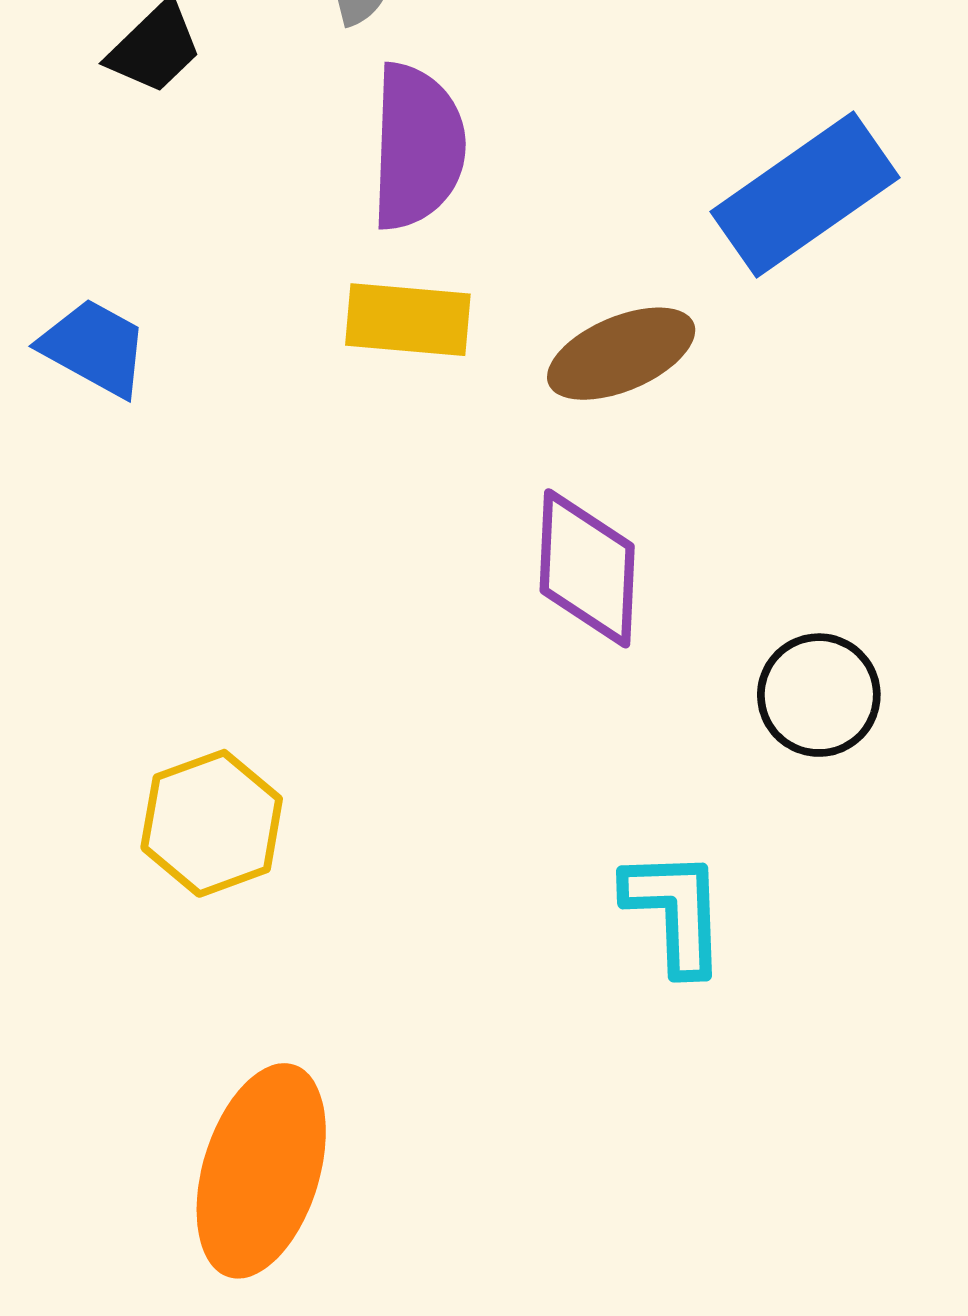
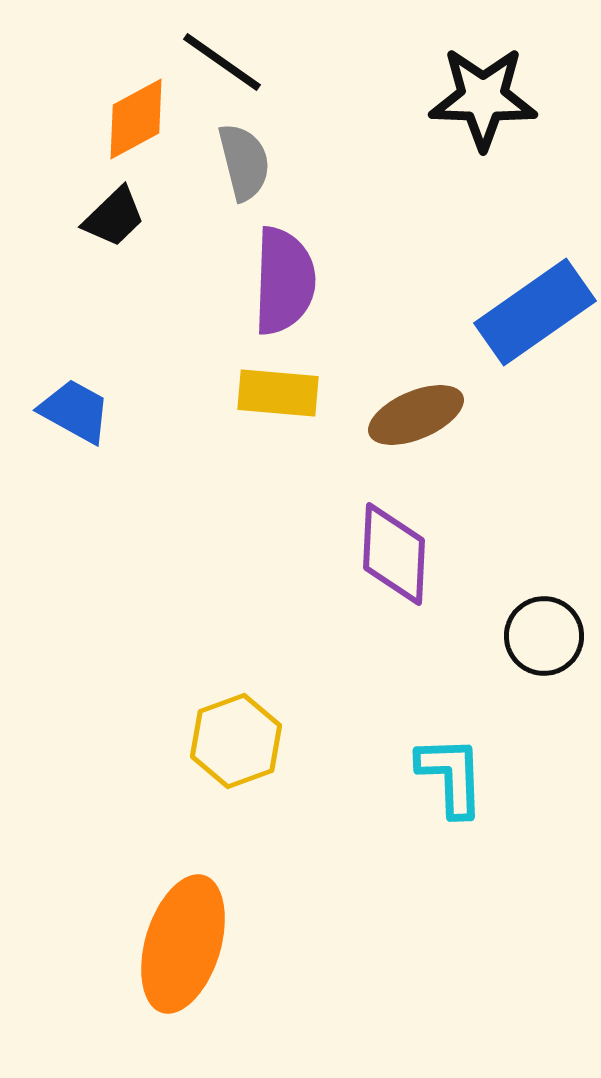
yellow hexagon: (212, 823) -> (236, 741), moved

